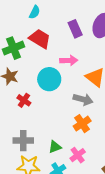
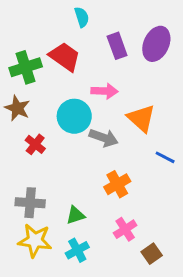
cyan semicircle: (35, 12) -> (82, 17), moved, turned -48
gray arrow: (83, 99) -> (104, 138), moved
pink cross: (78, 155) -> (125, 229), moved

